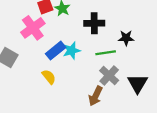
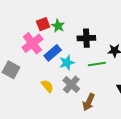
blue rectangle: (56, 51) -> (53, 53), moved
gray cross: (109, 76) -> (71, 85), moved

